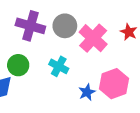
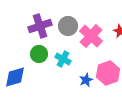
purple cross: (30, 26) -> (40, 26), turned -35
green circle: (18, 65) -> (39, 54), moved

